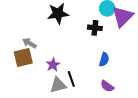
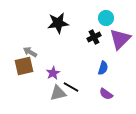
purple triangle: (123, 17) -> (120, 39), moved
black cross: (95, 28) -> (94, 37), turned -32
black line: (71, 79) -> (71, 87), turned -42

